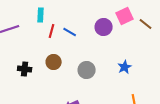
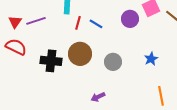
brown circle: (54, 62) -> (80, 54), size x1.5
black cross: (25, 69) -> (51, 61), size x1.5

